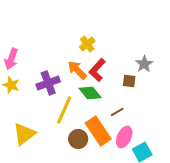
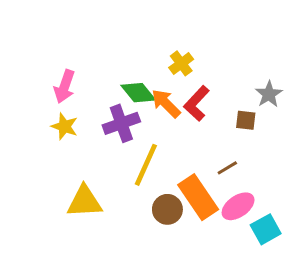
green diamond: (90, 93) -> (138, 93), moved
yellow triangle: (24, 134) -> (84, 202), turned 35
pink ellipse: (124, 137) -> (238, 206), turned 30

